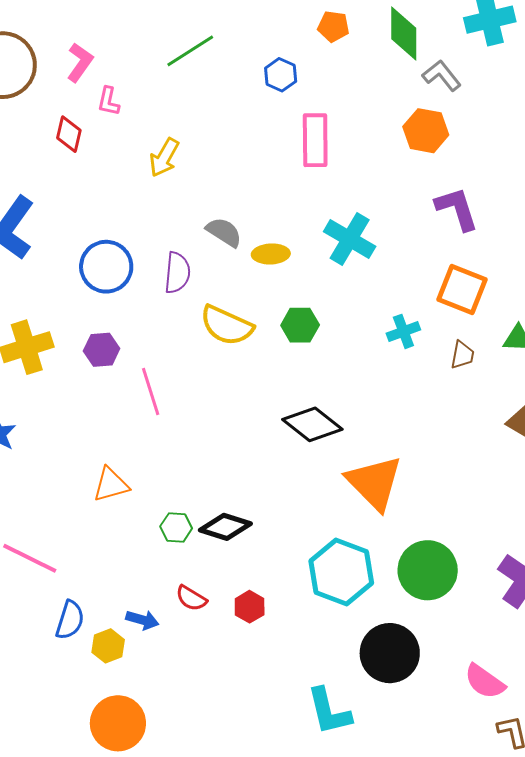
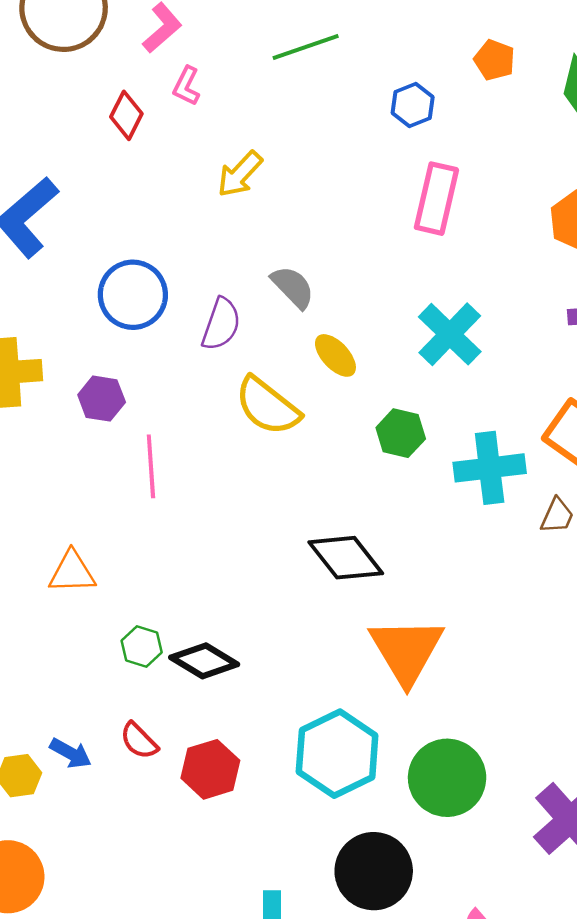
yellow ellipse: (271, 254) -> (335, 355), moved, turned 36
green hexagon: (300, 325) -> (401, 433), moved
cyan cross: (403, 331) -> (490, 468), size x1.6
red hexagon: (250, 607) -> (210, 769), size x1.4

